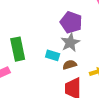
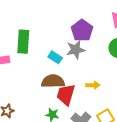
brown semicircle: (70, 65) -> (53, 81), moved, size x1.6

